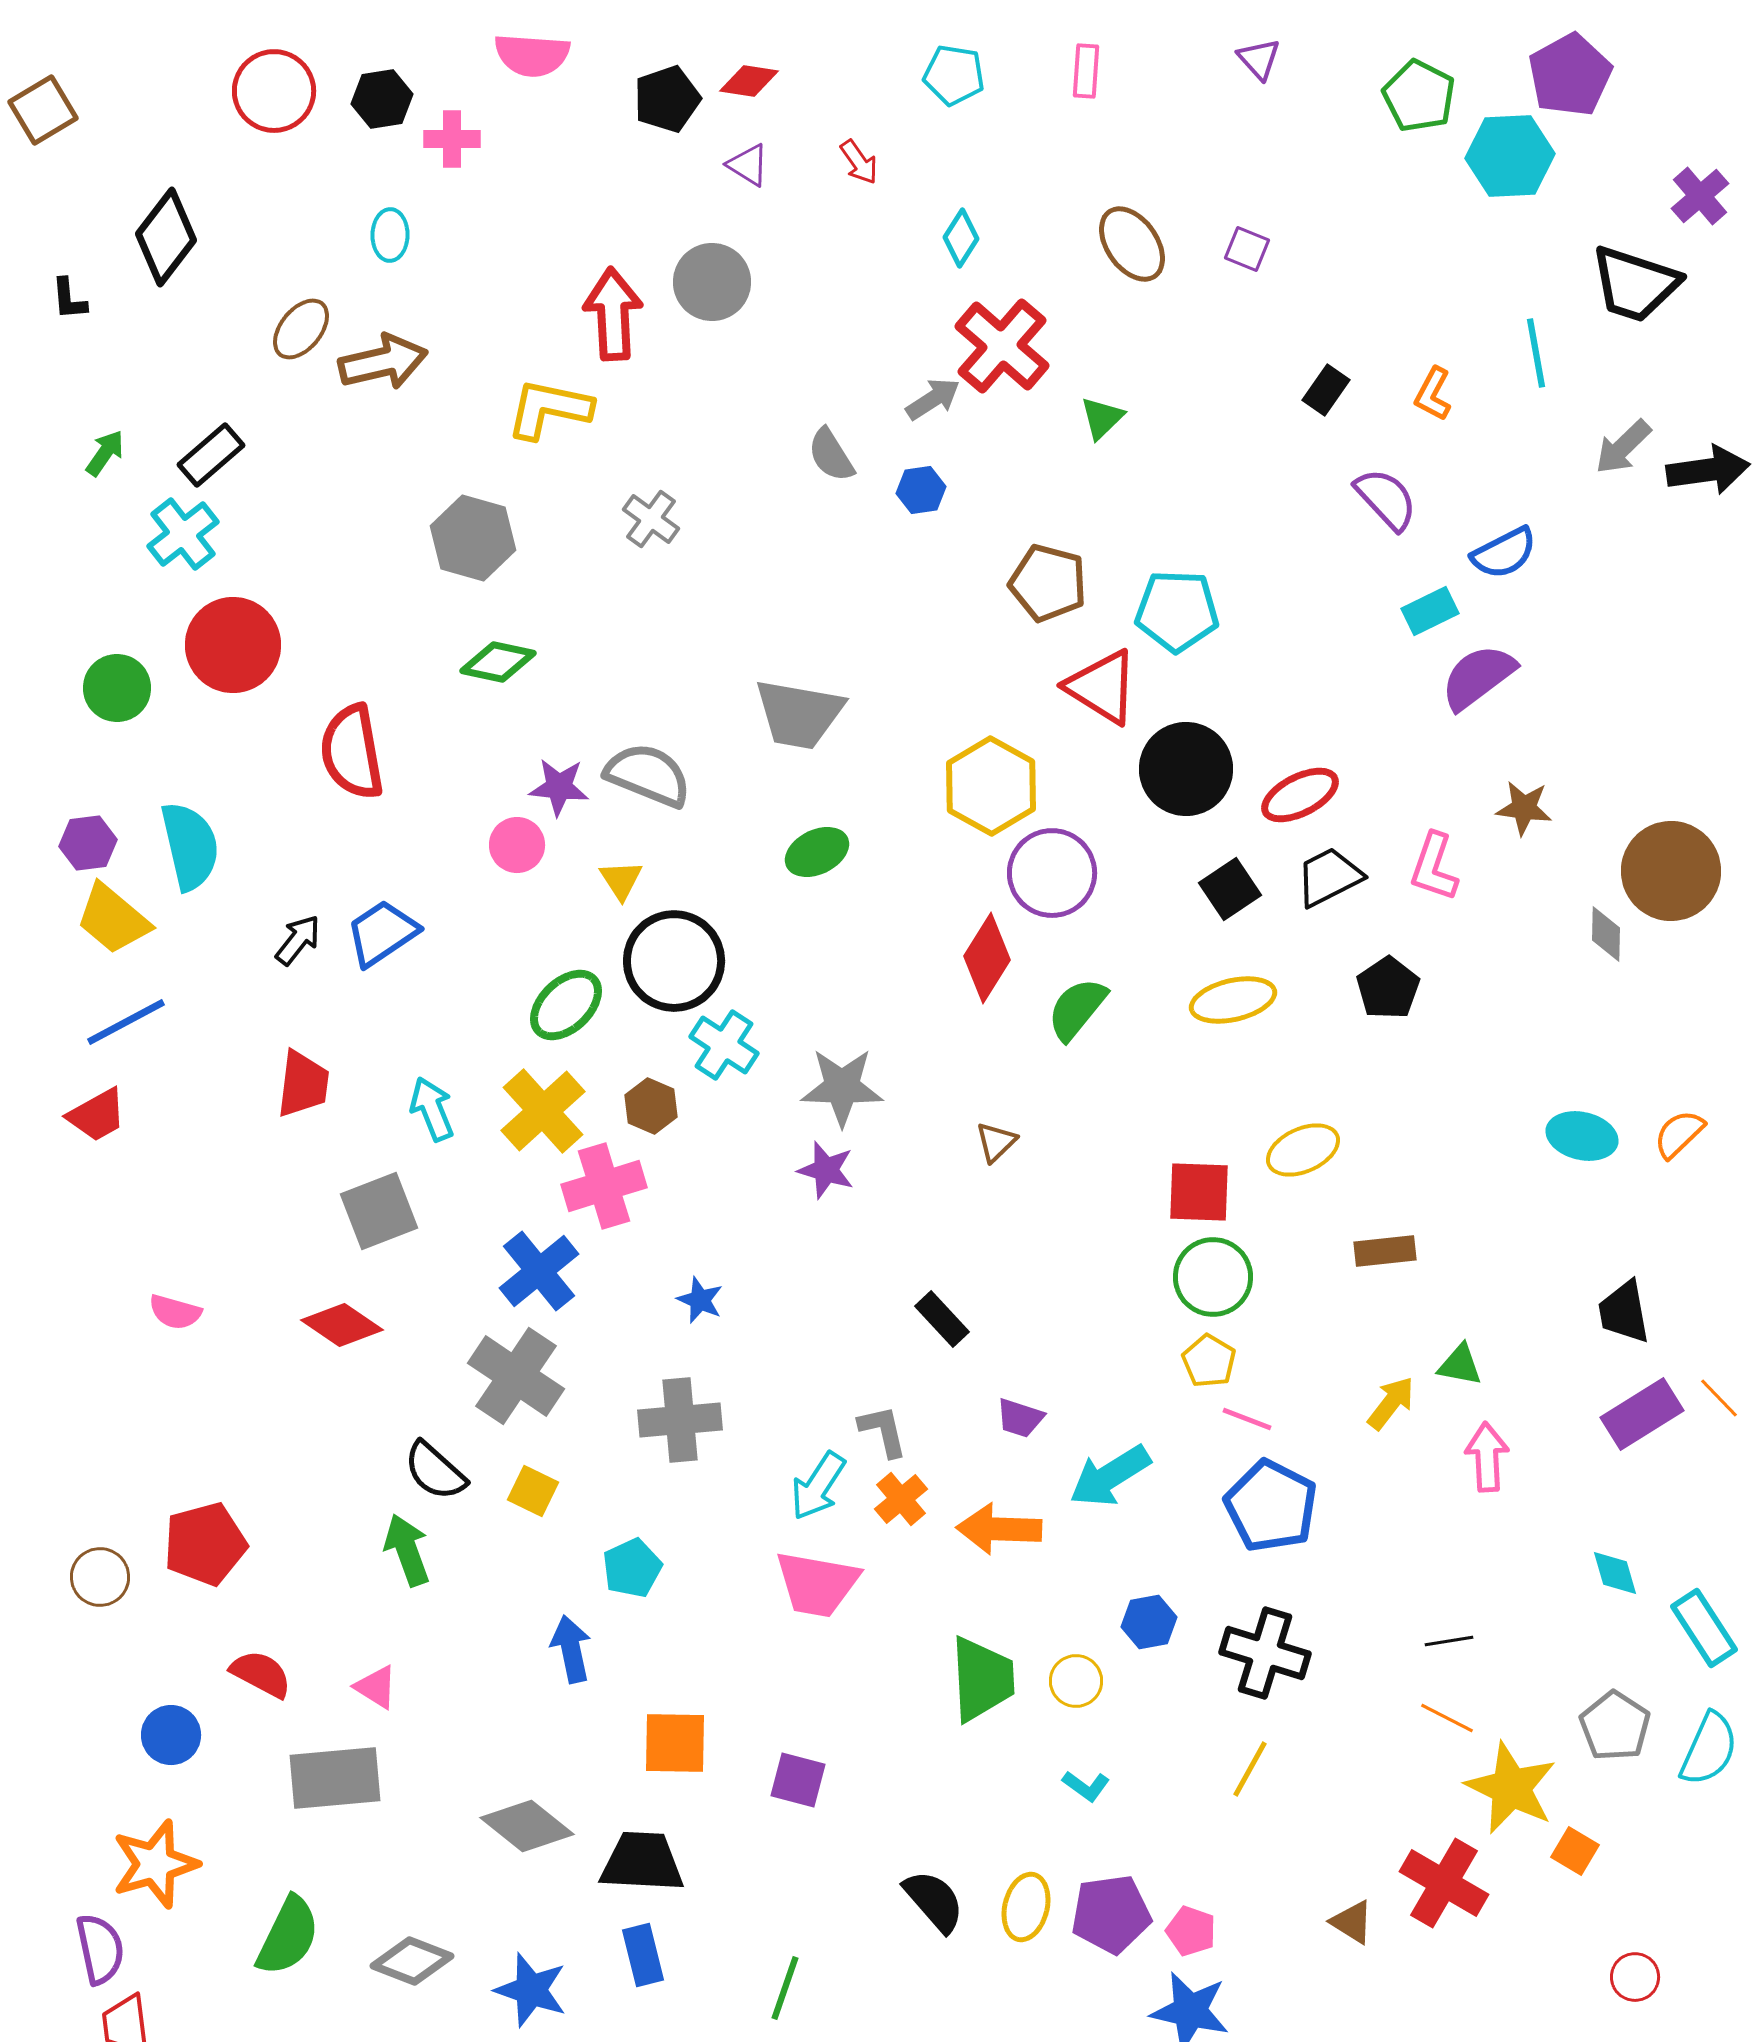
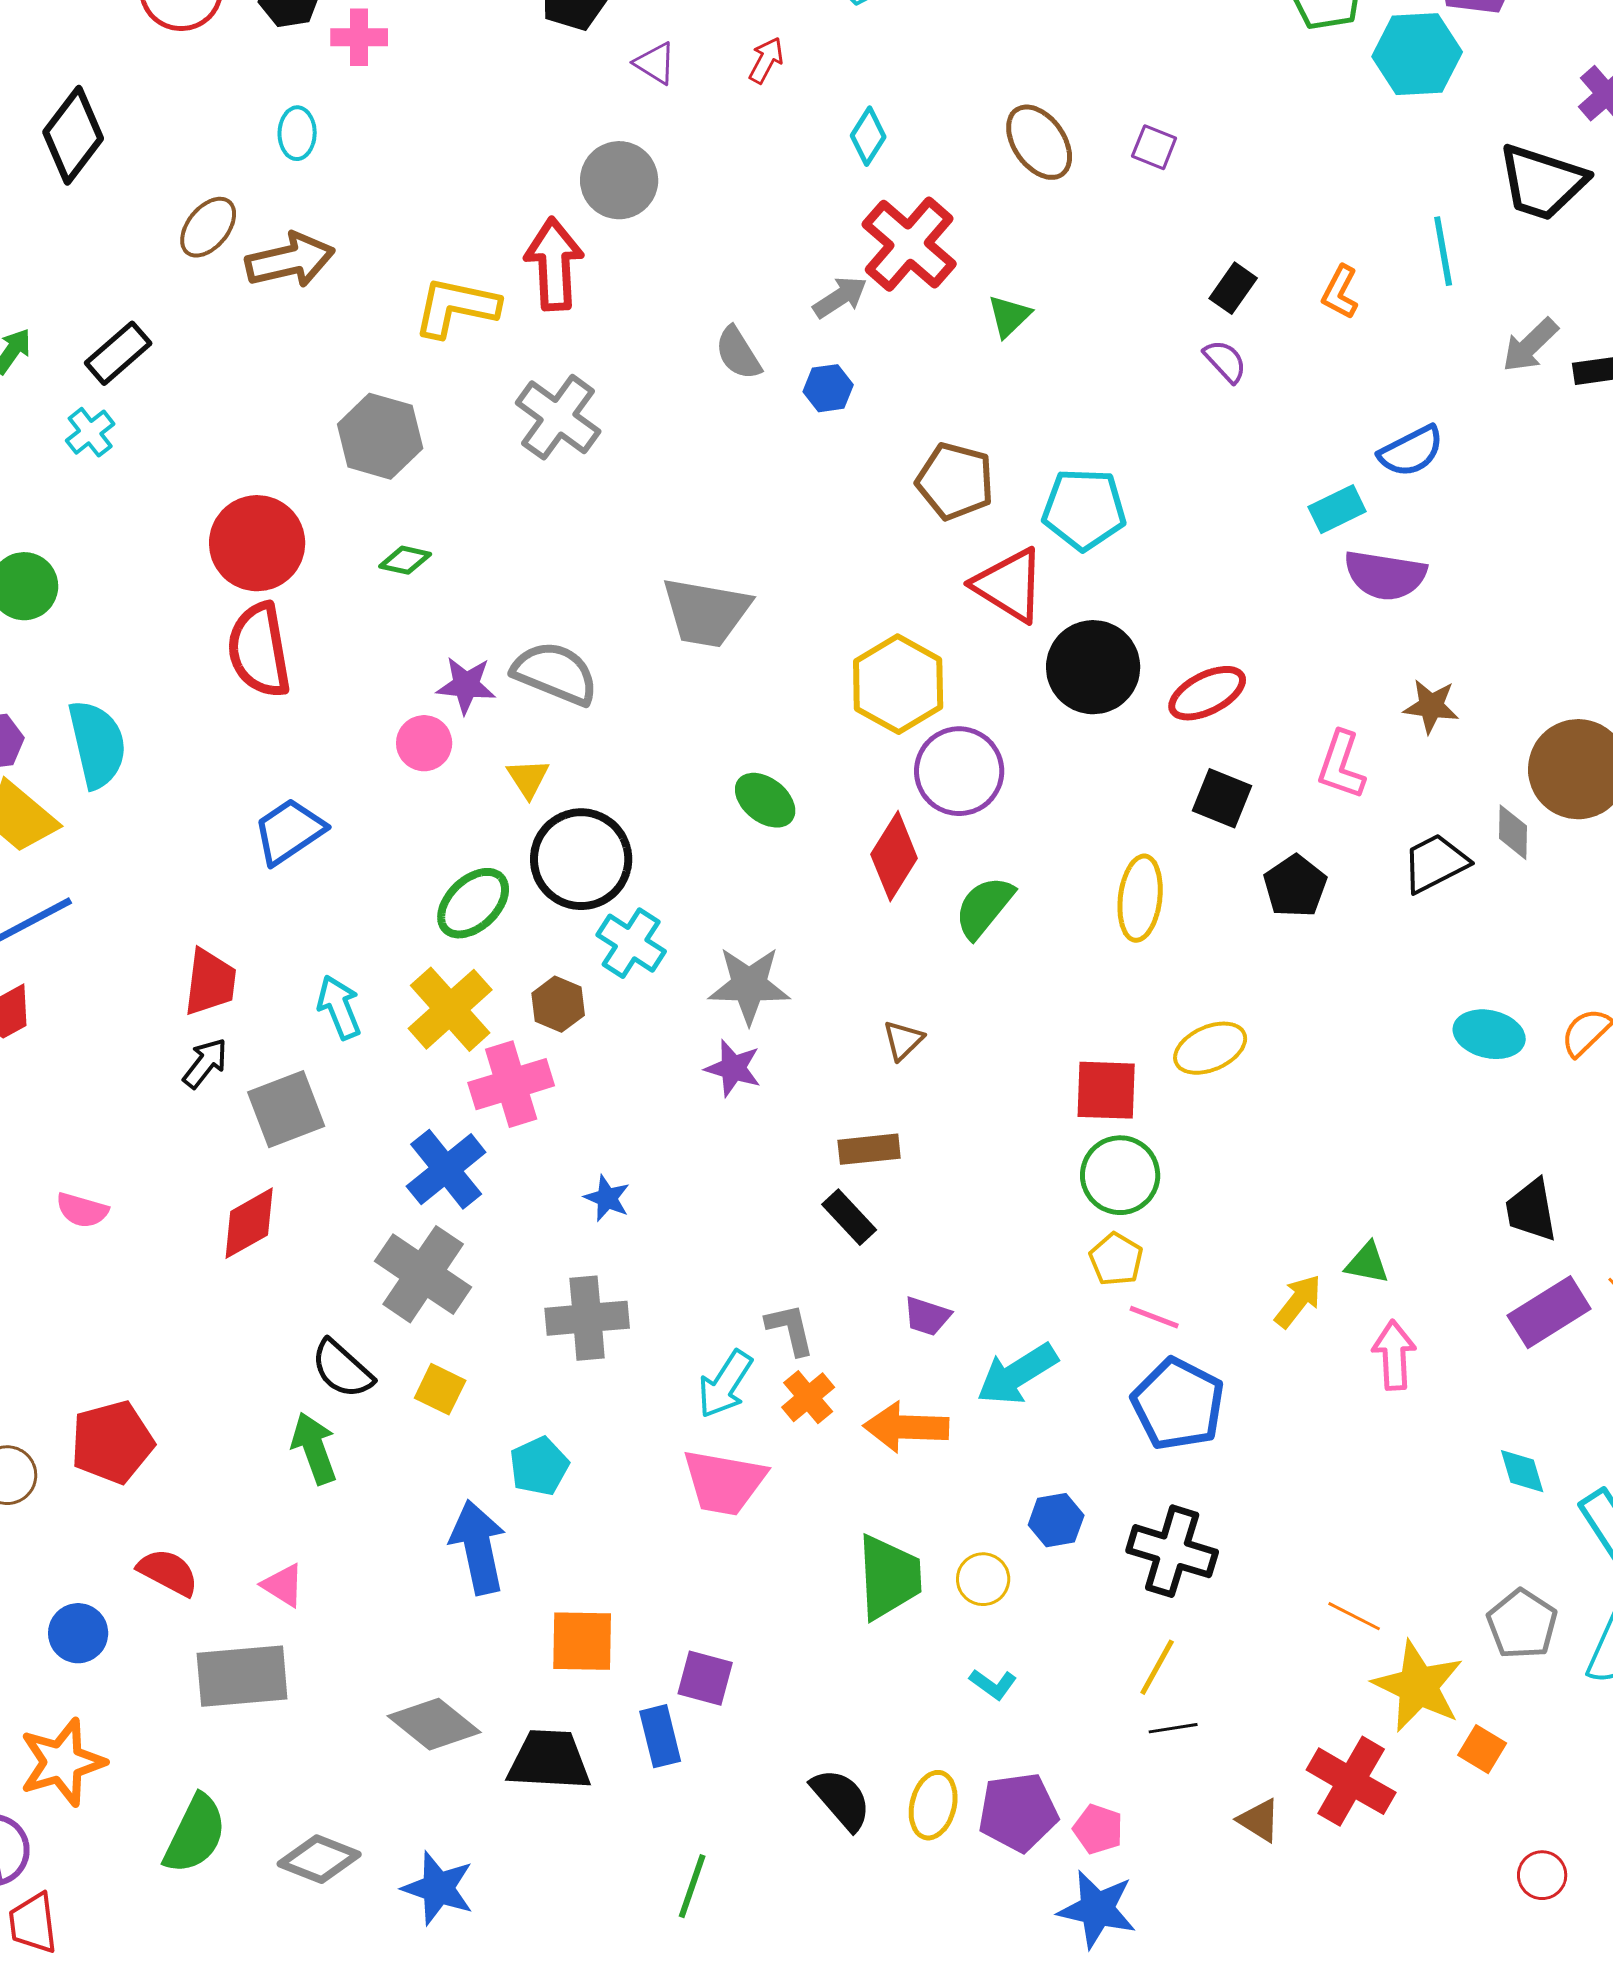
red arrow: (859, 162) -> (766, 60), turned -117
red arrow: (613, 314) -> (554, 264), moved
purple semicircle: (1386, 499) -> (1225, 361), moved, size x0.7
gray cross: (651, 519) -> (558, 417), size x1.5
cyan cross: (183, 534) -> (90, 432), size x0.7
red circle: (233, 645) -> (257, 543), moved
green diamond: (498, 662) -> (405, 560), size x0.7
purple semicircle: (1478, 677) -> (1385, 575), turned -134
green ellipse: (817, 852) -> (765, 800), moved, turned 64
black trapezoid: (1329, 877) -> (1435, 863), moved
black square: (1230, 889) -> (1222, 798), moved, turned -34
black arrow: (298, 940) -> (205, 1063), moved
yellow ellipse: (1233, 1000) -> (1140, 898), turned -70
brown rectangle: (1385, 1251) -> (869, 1149), moved
red diamond: (342, 1325) -> (249, 1223), turned -64
black line: (1449, 1641) -> (1173, 1728), moved
blue arrow: (571, 1649) -> (478, 1547), size x1.4
blue rectangle: (643, 1955) -> (660, 1736), moved

